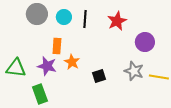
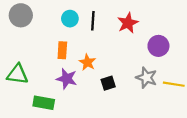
gray circle: (37, 14) -> (21, 15), moved
orange star: (72, 62) -> (87, 62), moved
purple star: (47, 66) -> (67, 79), moved
green rectangle: (40, 94) -> (44, 103), turned -60

